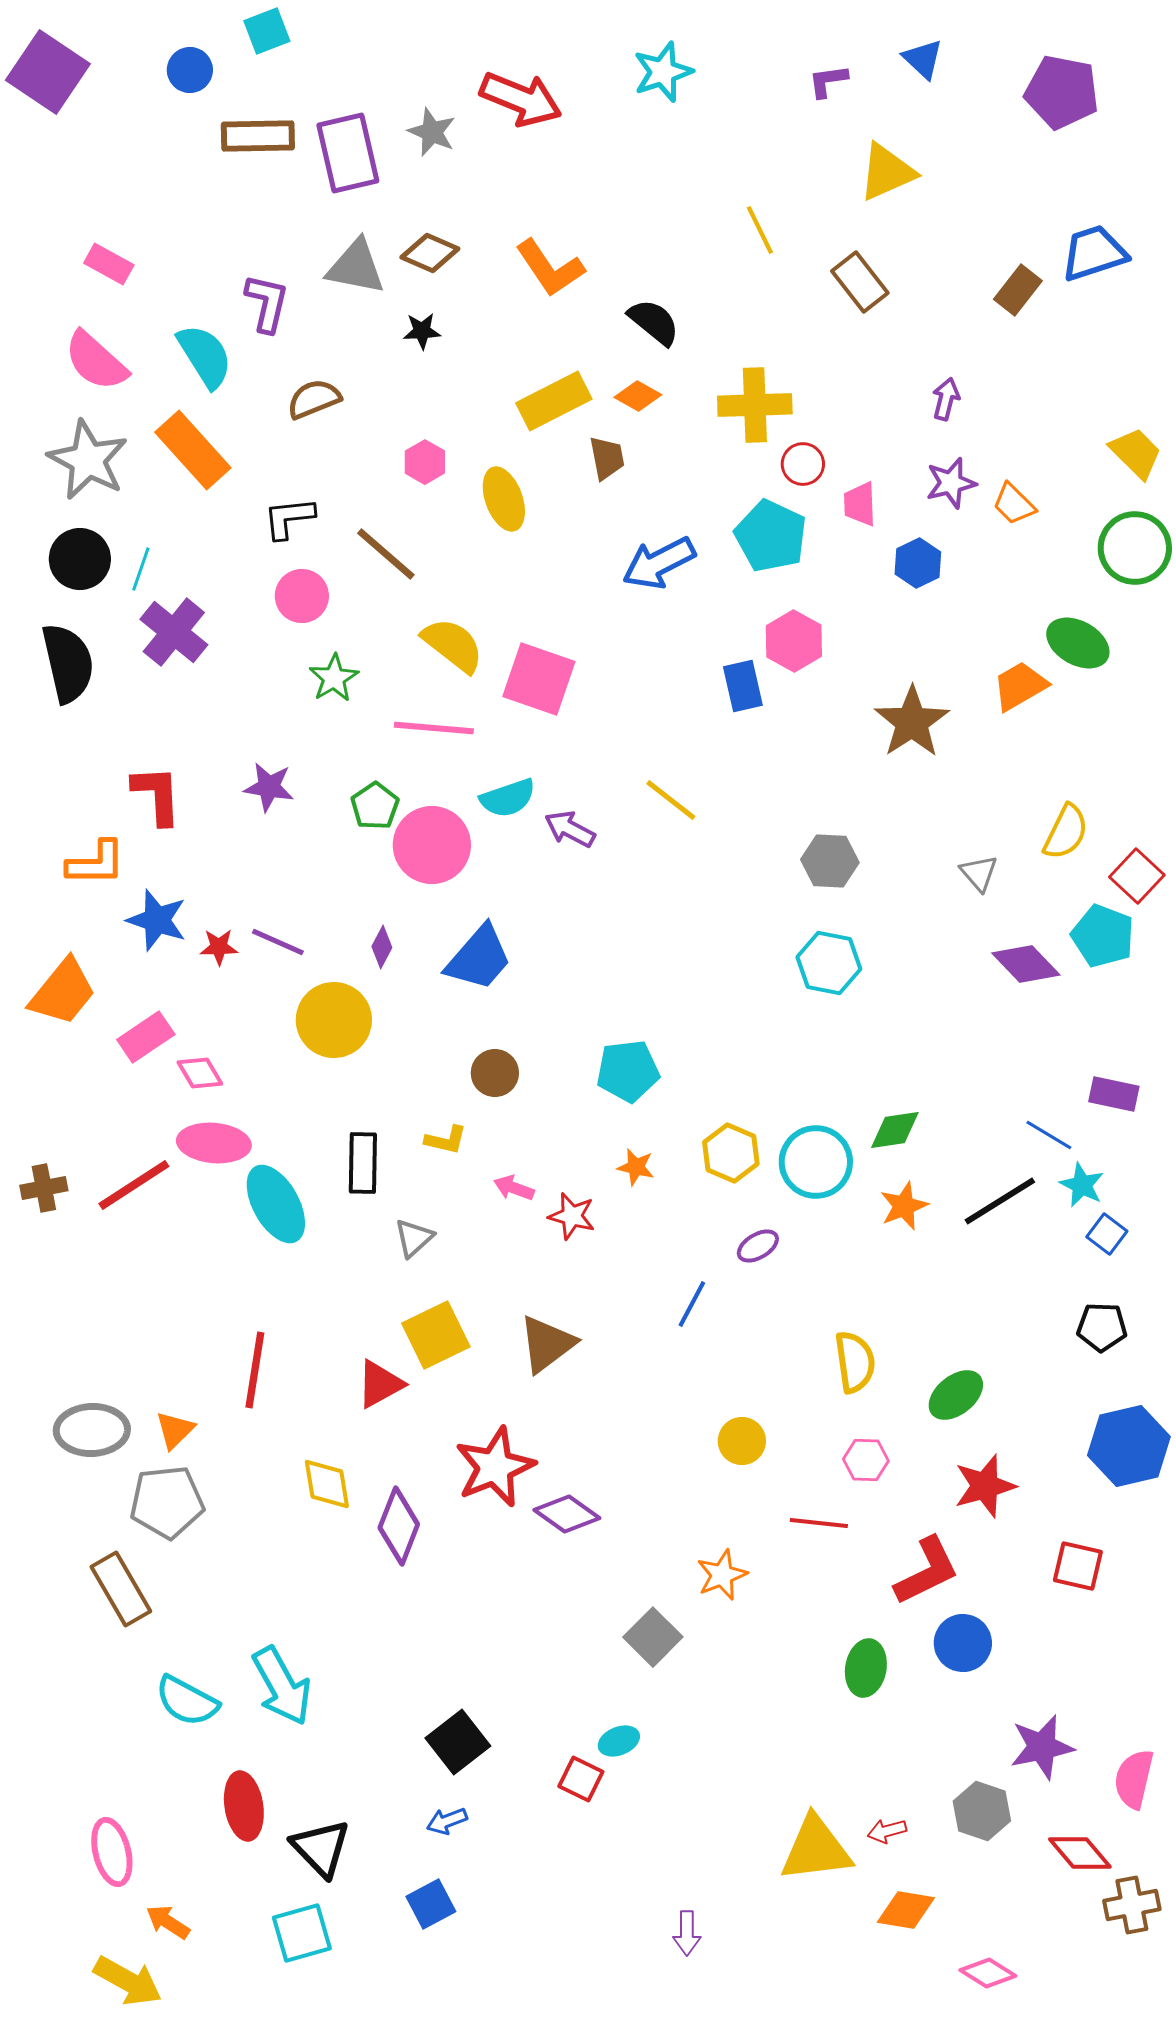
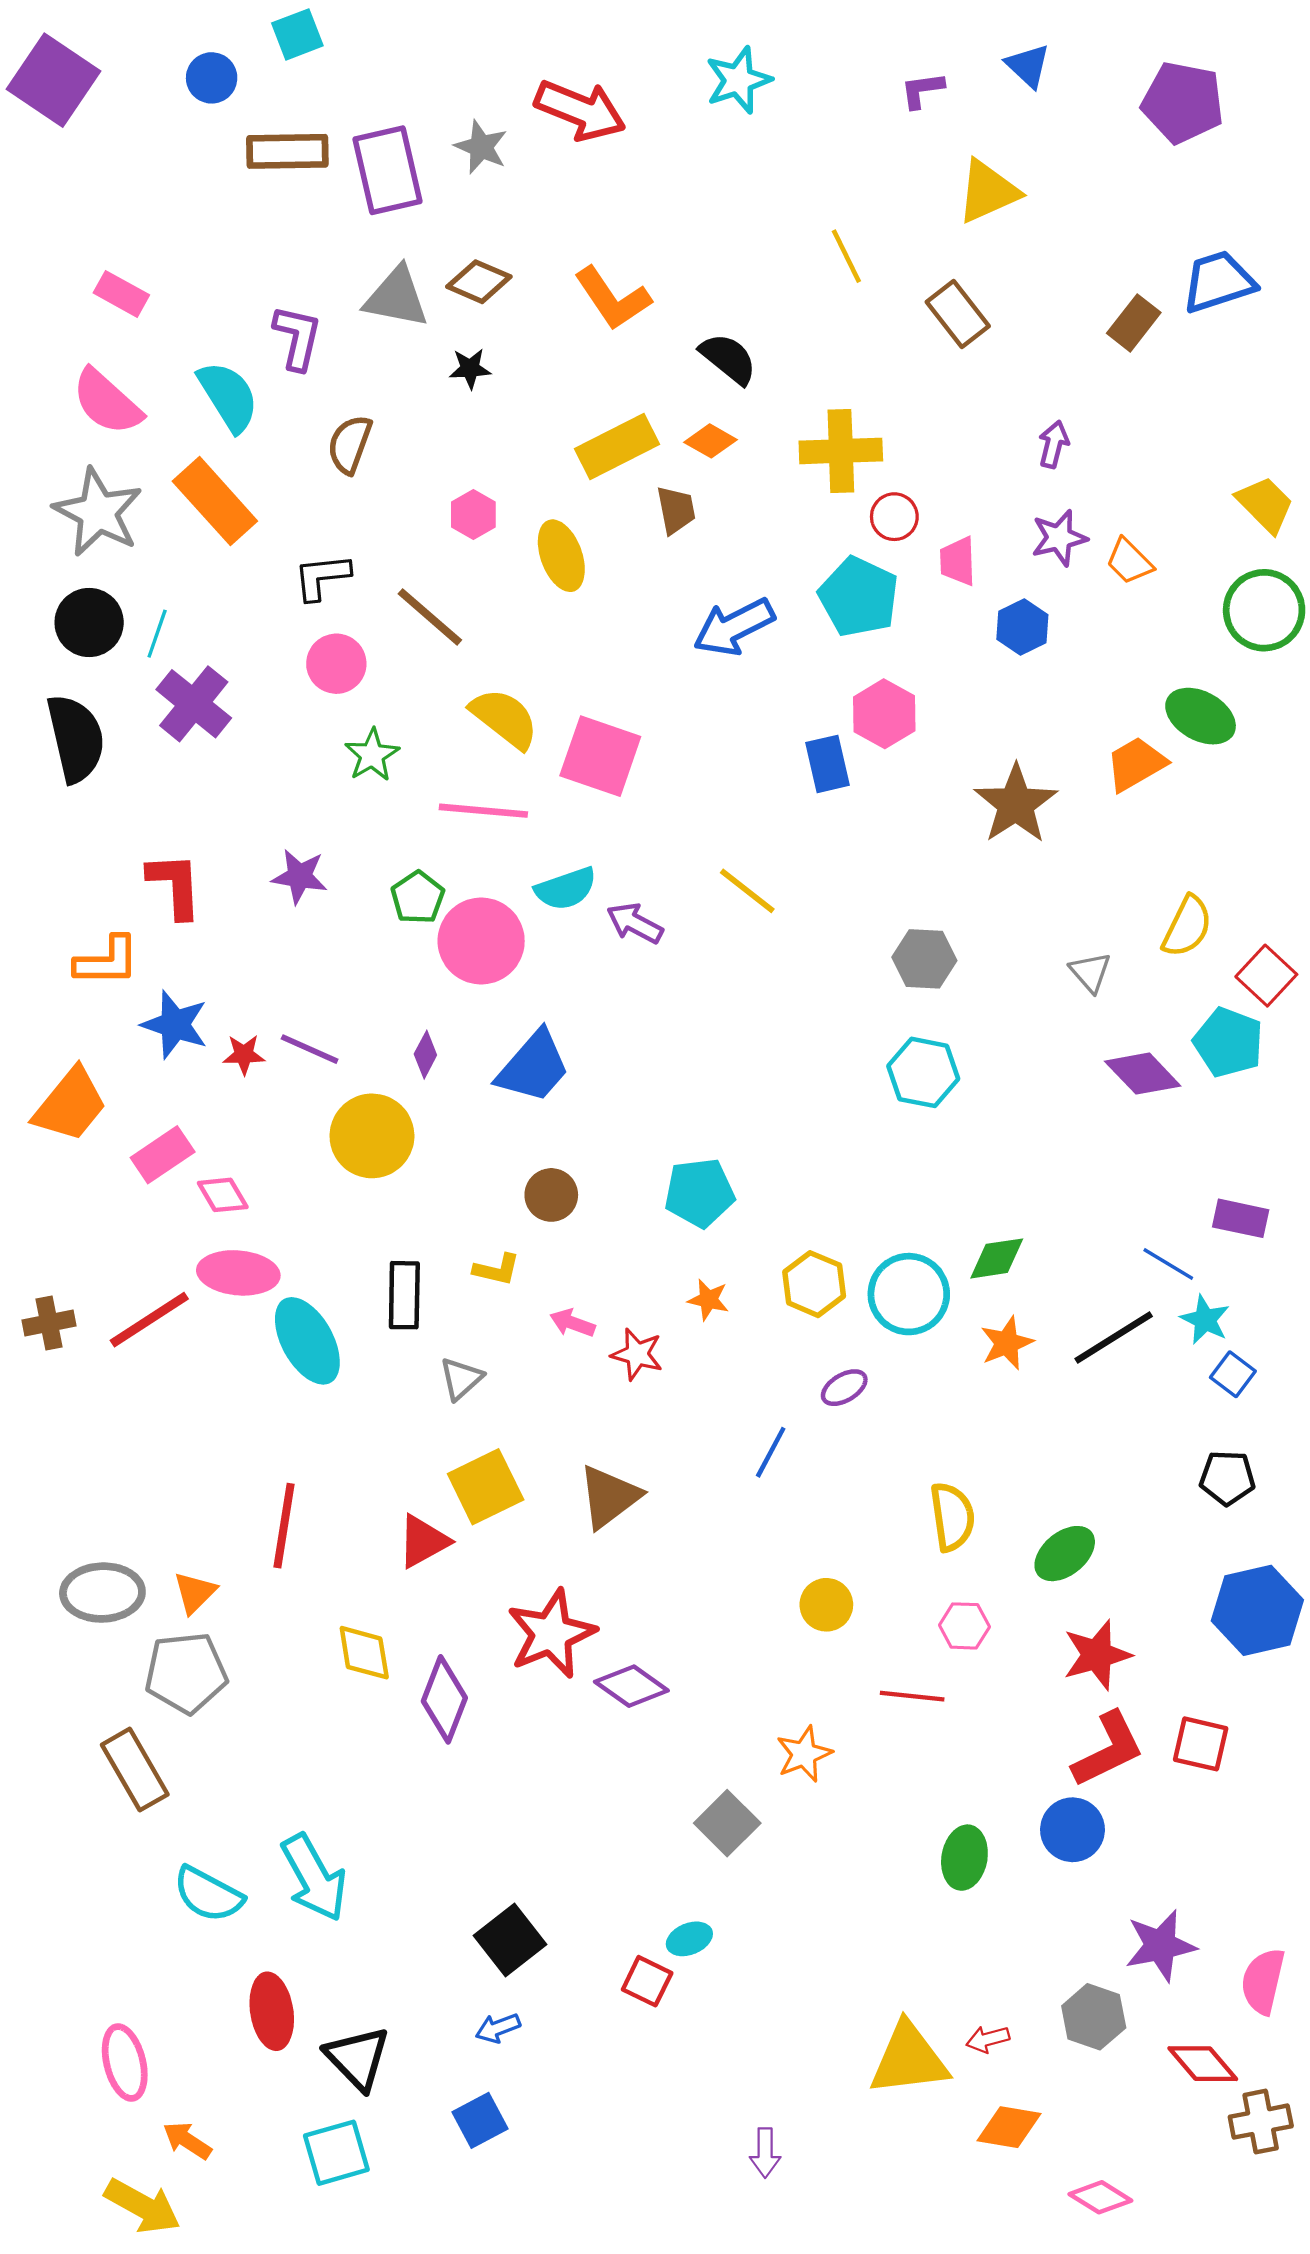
brown semicircle: (314, 399) -> (350, 444), turned -48
red L-shape: (927, 1571) -> (1108, 1750), moved

